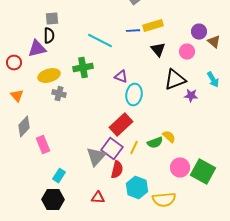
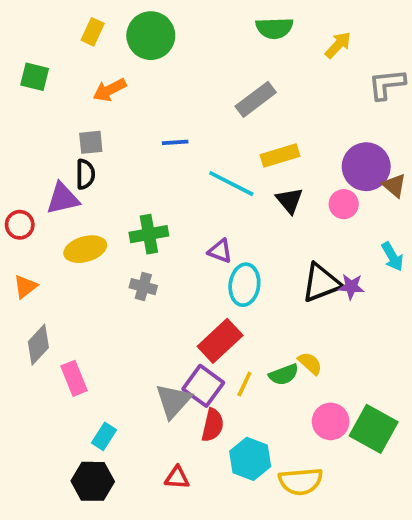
blue line: (133, 31) -> (175, 142), moved
purple circle: (199, 32) -> (366, 167), size x1.6
cyan line: (100, 41) -> (231, 184), moved
black triangle: (175, 80) -> (321, 283), moved
gray cross: (59, 94) -> (143, 287), moved
orange triangle: (17, 96) -> (25, 287), turned 32

